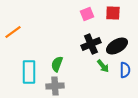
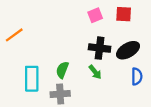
black cross: (91, 44) -> (100, 48), turned 30
green arrow: (103, 66) -> (95, 72), moved

